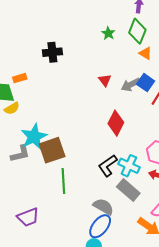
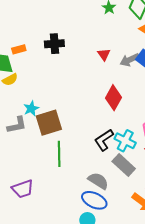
black cross: (52, 52) -> (54, 44), moved
cyan star: (34, 137) -> (31, 109), size x0.6
blue ellipse: (100, 226) -> (94, 200), turned 75

